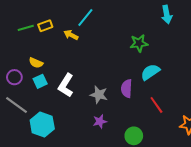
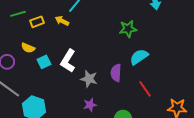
yellow rectangle: (45, 26) -> (37, 22), moved
cyan square: (40, 81) -> (44, 62), moved
white L-shape: (66, 85) -> (68, 61), moved

